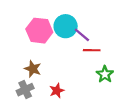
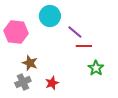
cyan circle: (66, 26) -> (50, 16), moved
pink hexagon: (39, 31) -> (16, 32), moved

